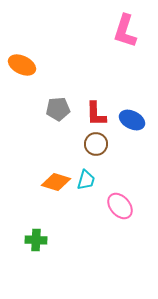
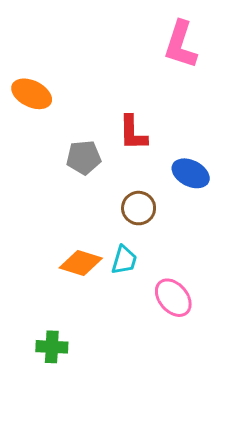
red L-shape: (96, 114) -> (133, 133), moved

